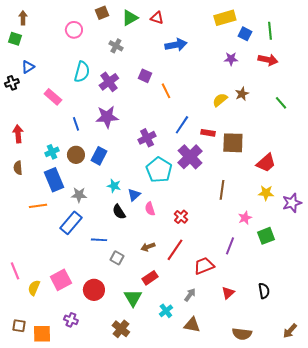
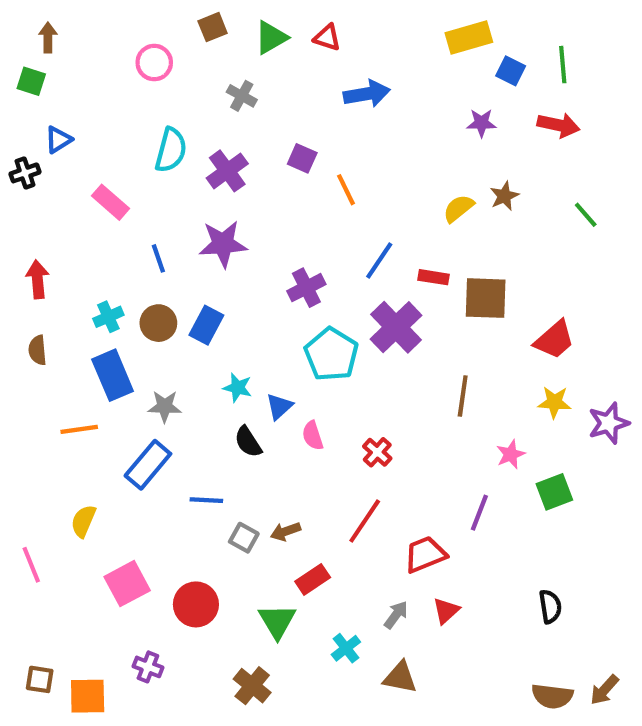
brown arrow: (148, 247) -> (286, 531), moved
yellow semicircle: (34, 288) -> (83, 521), moved
red triangle: (228, 293) -> (446, 611), moved
brown semicircle: (242, 334) -> (552, 696), moved

